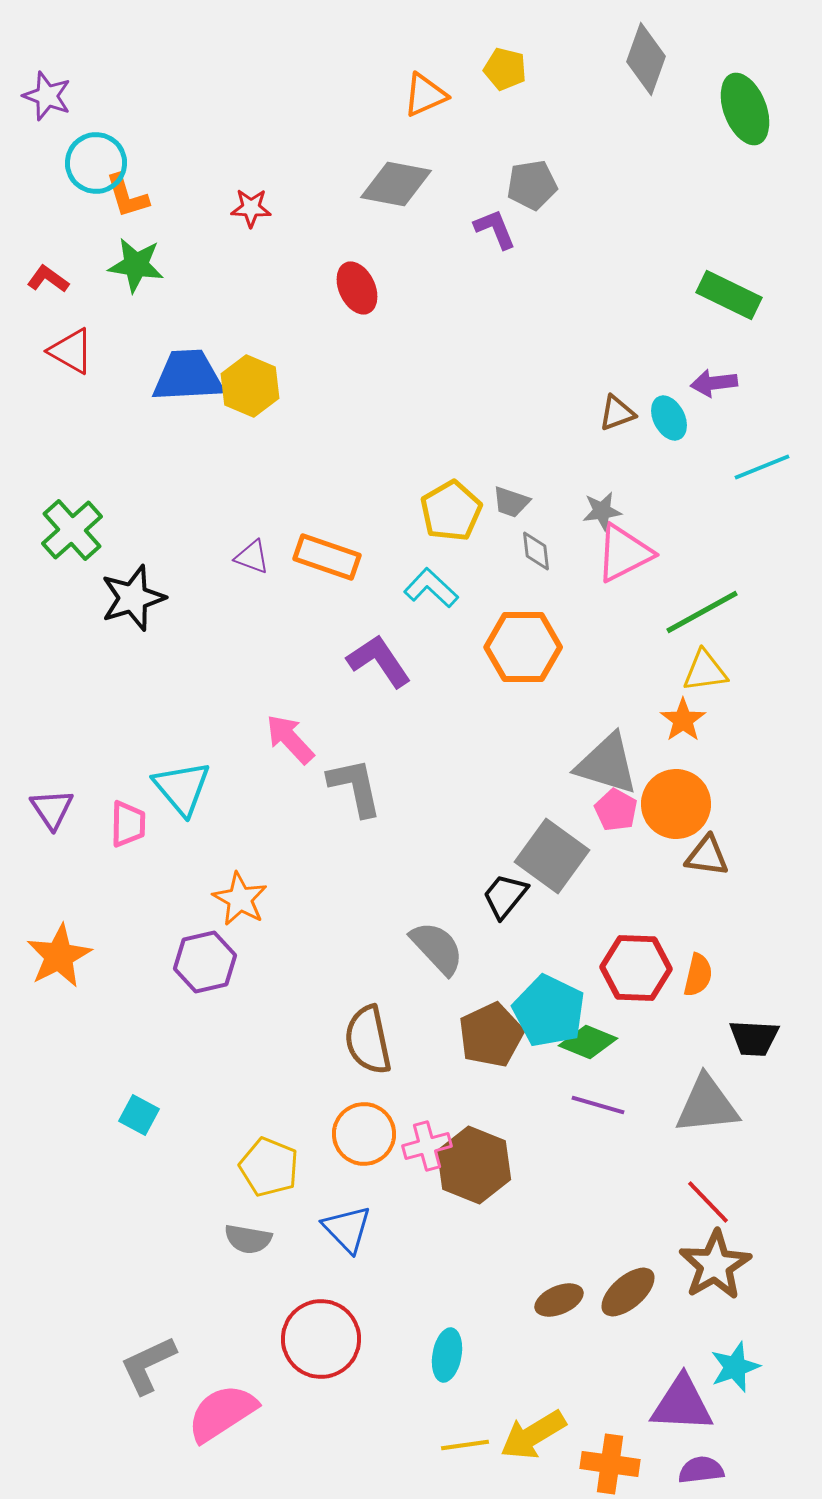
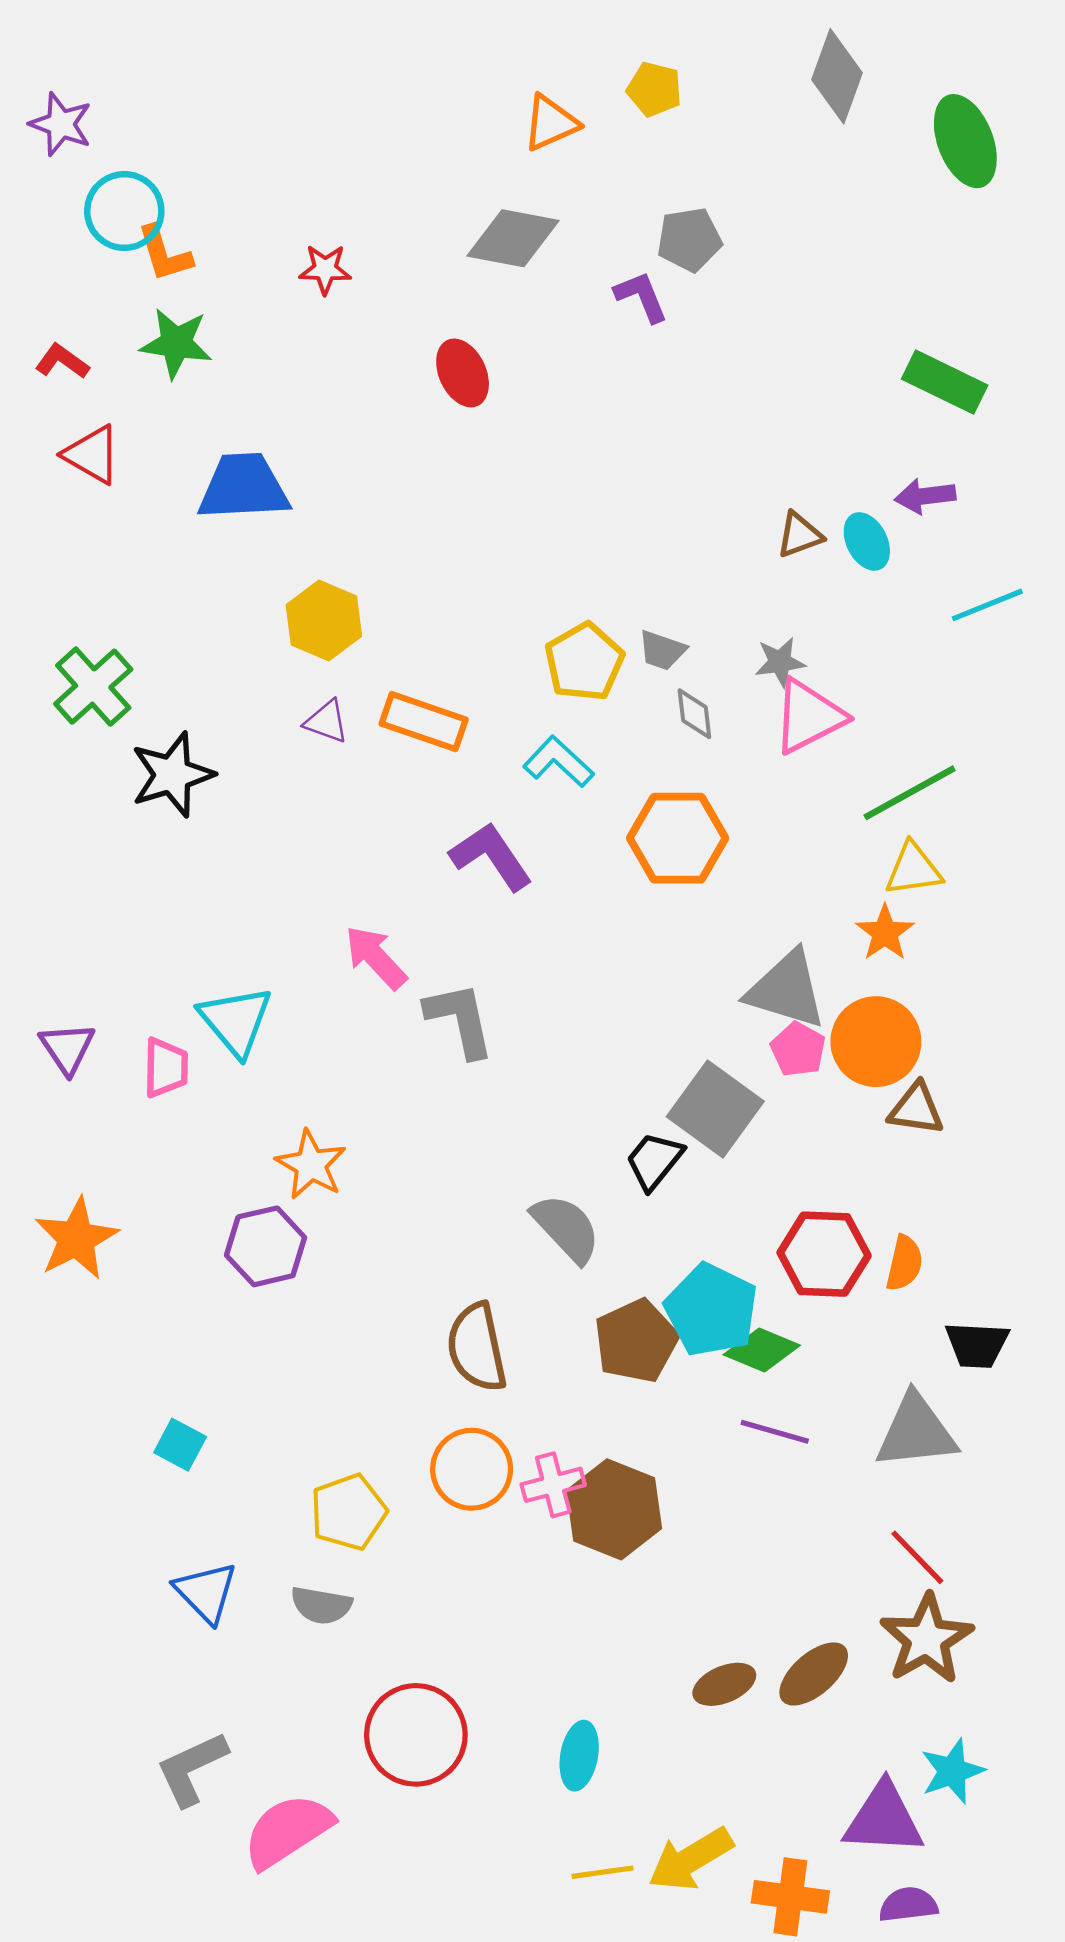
yellow hexagon: (250, 386) -> (324, 620), moved
yellow pentagon: (269, 1167) -> (348, 1512), turned 30
blue triangle: (347, 1229) -> (206, 1592), moved

